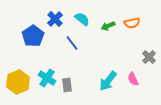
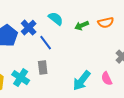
blue cross: (55, 19) -> (29, 28), moved
gray rectangle: (67, 85) -> (43, 68), moved

